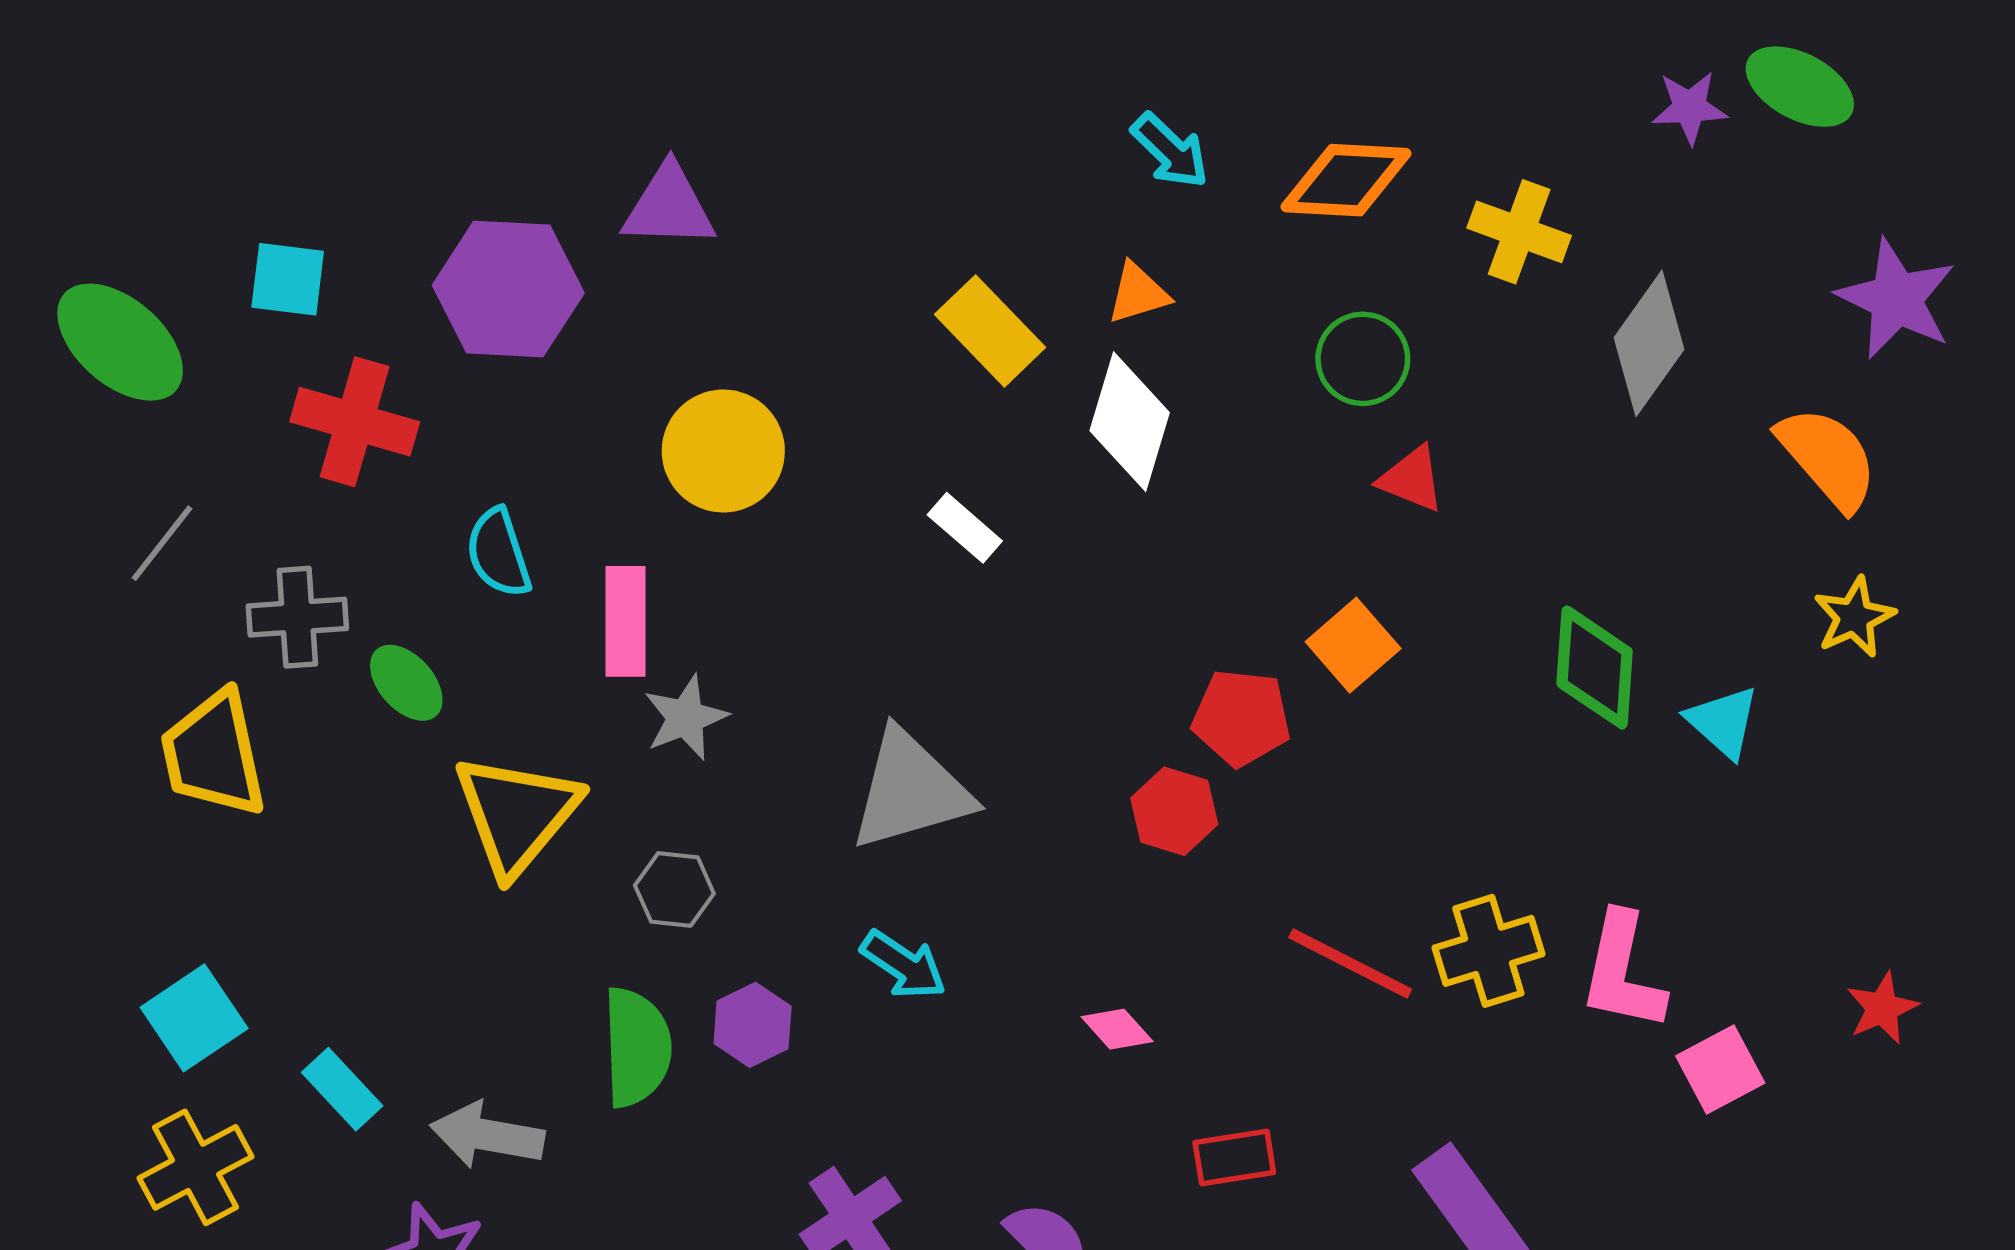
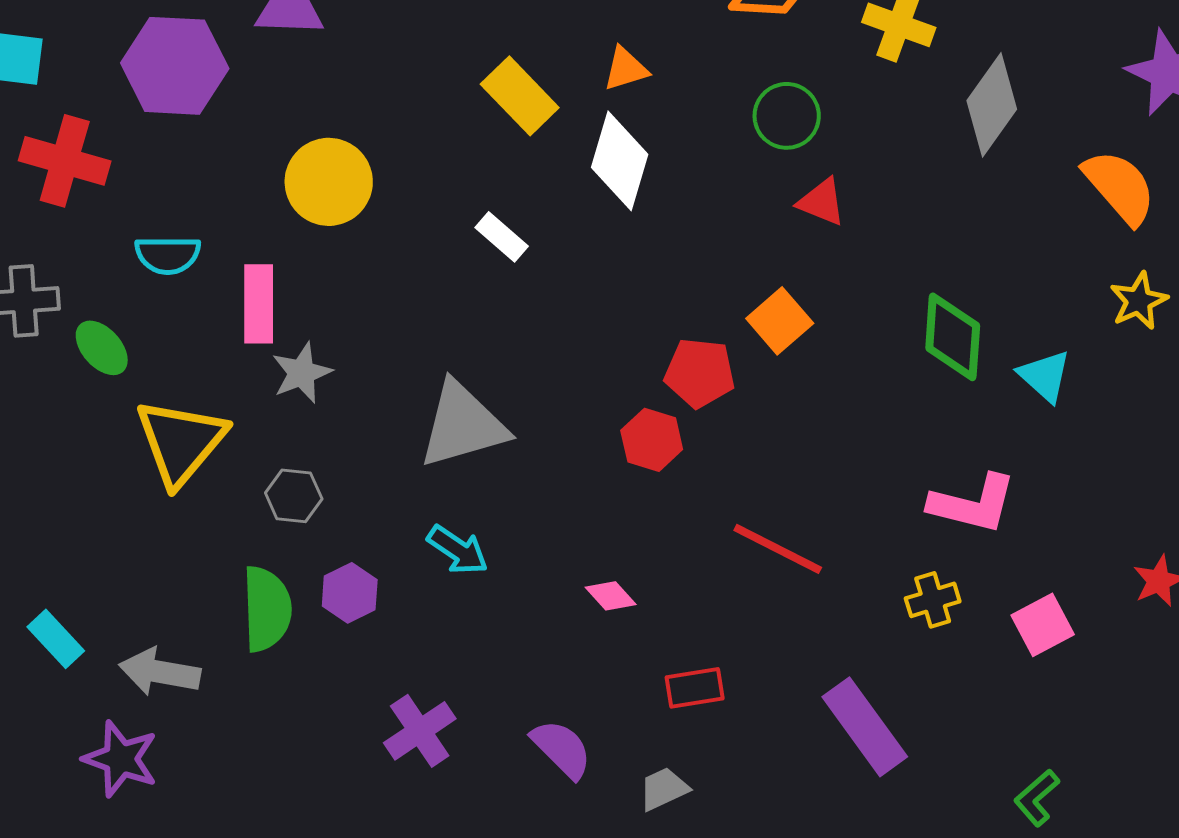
cyan semicircle: (498, 553) -> (168, 255), turned -72
yellow cross: (1488, 951) -> (933, 600), moved, size x0.7
pink L-shape: (1623, 972) -> (973, 504), moved, turned -88

